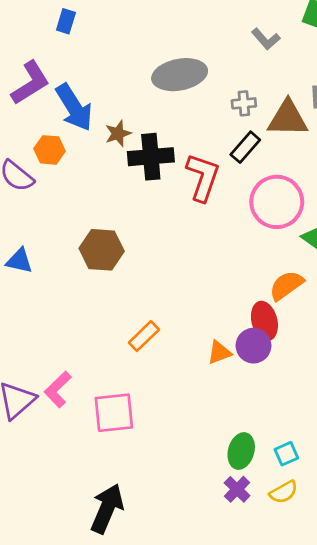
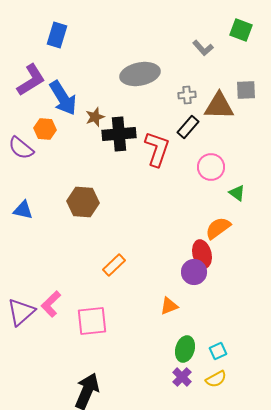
blue rectangle: (66, 21) -> (57, 35), size x1.4
pink circle: (277, 202) -> (211, 167), size x0.7
orange triangle: (219, 352) -> (169, 306), moved

